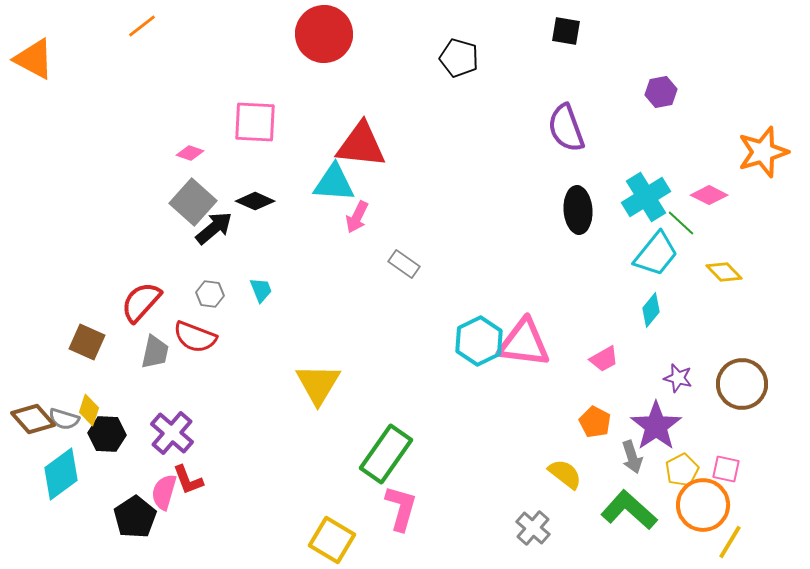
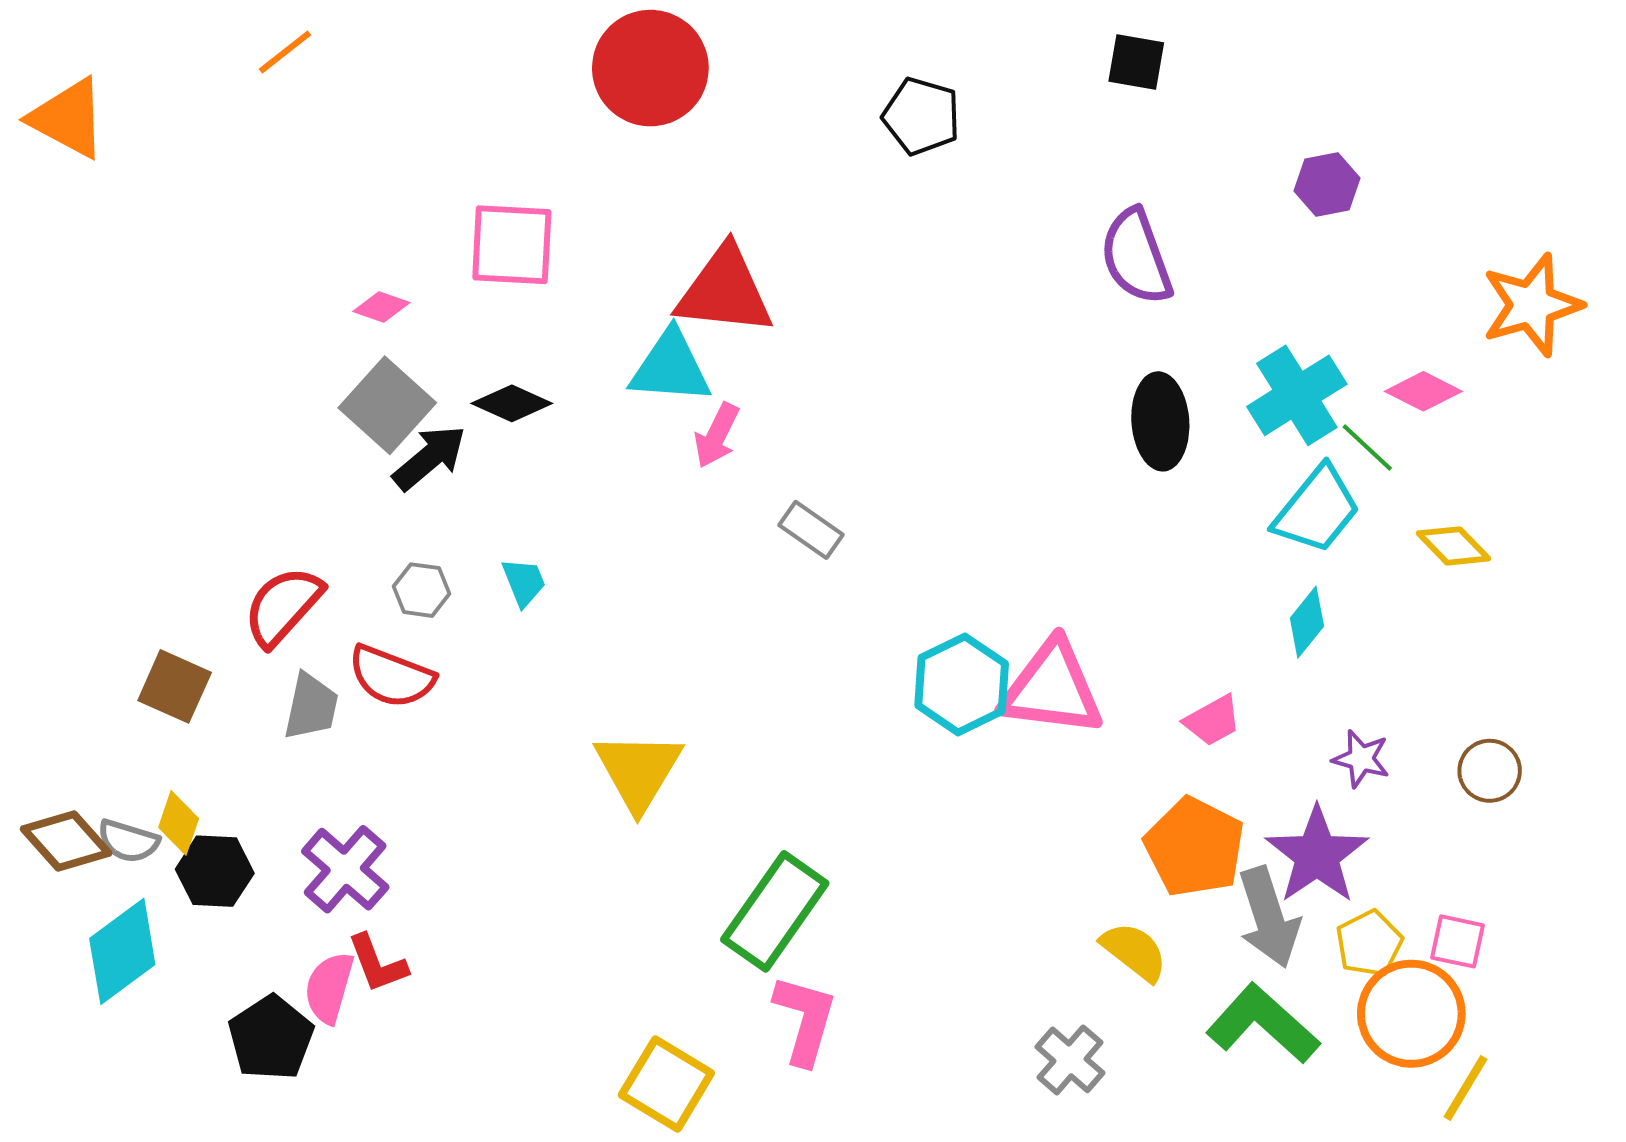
brown circle: (742, 384) -> (1490, 771), size x0.6
orange pentagon: (595, 422) -> (1194, 847), size x1.6
gray arrow: (632, 457) -> (1269, 917), size x1.5

